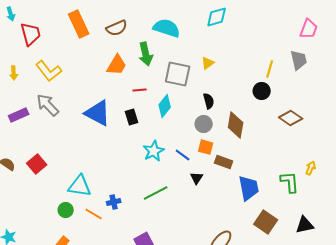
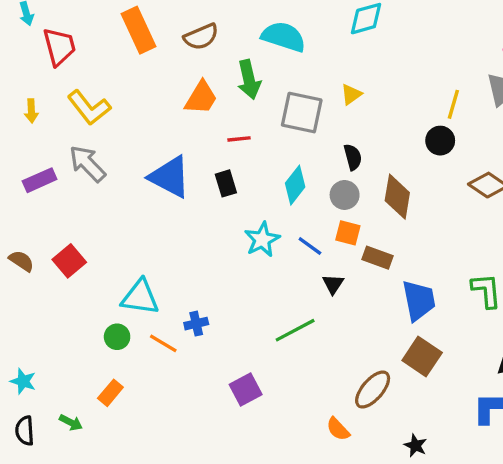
cyan diamond: (165, 106) -> (295, 185), moved
green line: (156, 193) -> (295, 330), moved
brown square: (266, 222) -> (422, 357), moved

